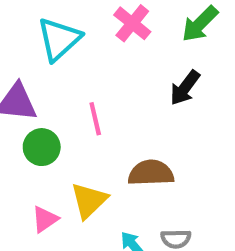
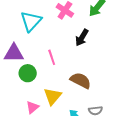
black arrow: (185, 88) -> (82, 38), moved
brown semicircle: (151, 173) -> (81, 81), turned 35

